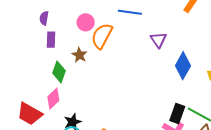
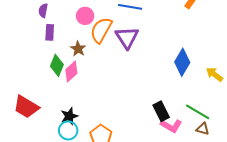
purple triangle: (158, 40) -> (127, 38), moved, size x1.4
pink diamond: (53, 99) -> (71, 71), moved
black rectangle: (177, 113) -> (161, 111), moved, turned -48

